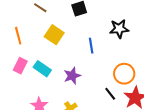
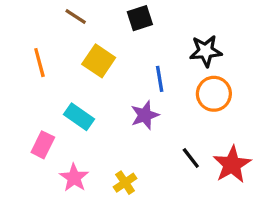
pink rectangle: (20, 66) -> (43, 145), moved
orange circle: (124, 74) -> (214, 94), moved
purple star: (72, 76) -> (145, 115), moved

